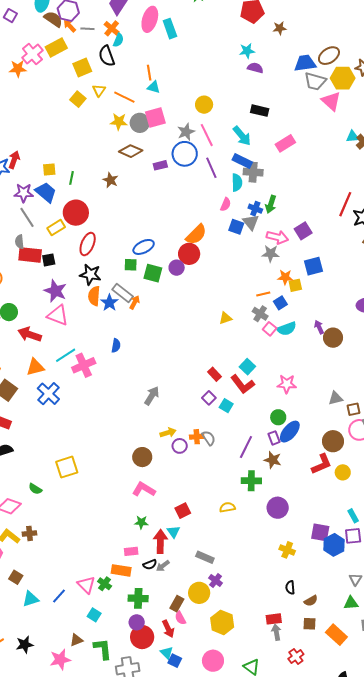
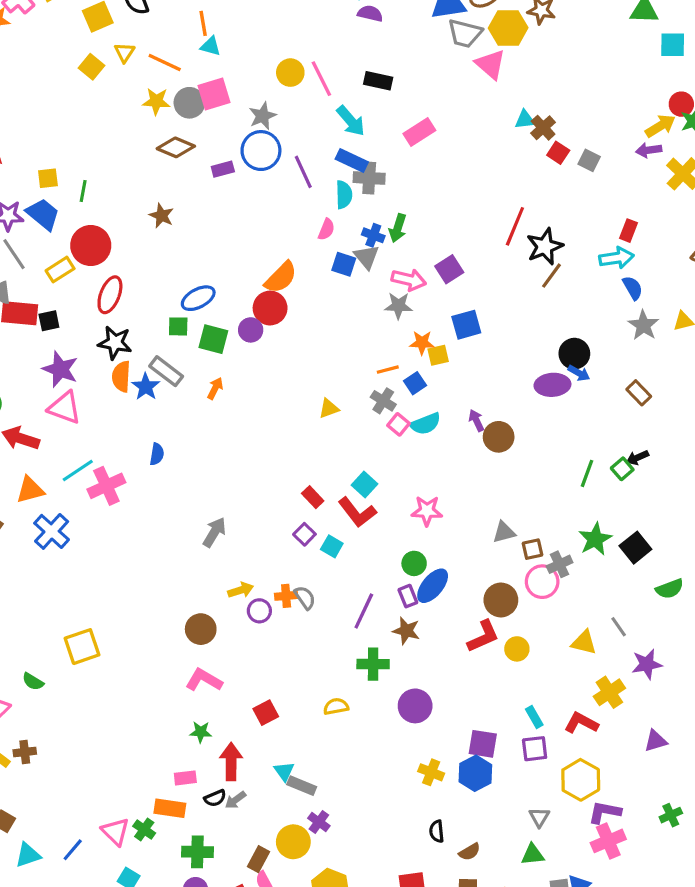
pink line: (207, 135) -> (321, 79), moved
brown star: (110, 180) -> (162, 216), moved
orange arrow: (135, 302) -> (215, 388), moved
cyan triangle: (173, 532) -> (284, 771), moved
blue hexagon: (334, 545) -> (475, 773), moved

